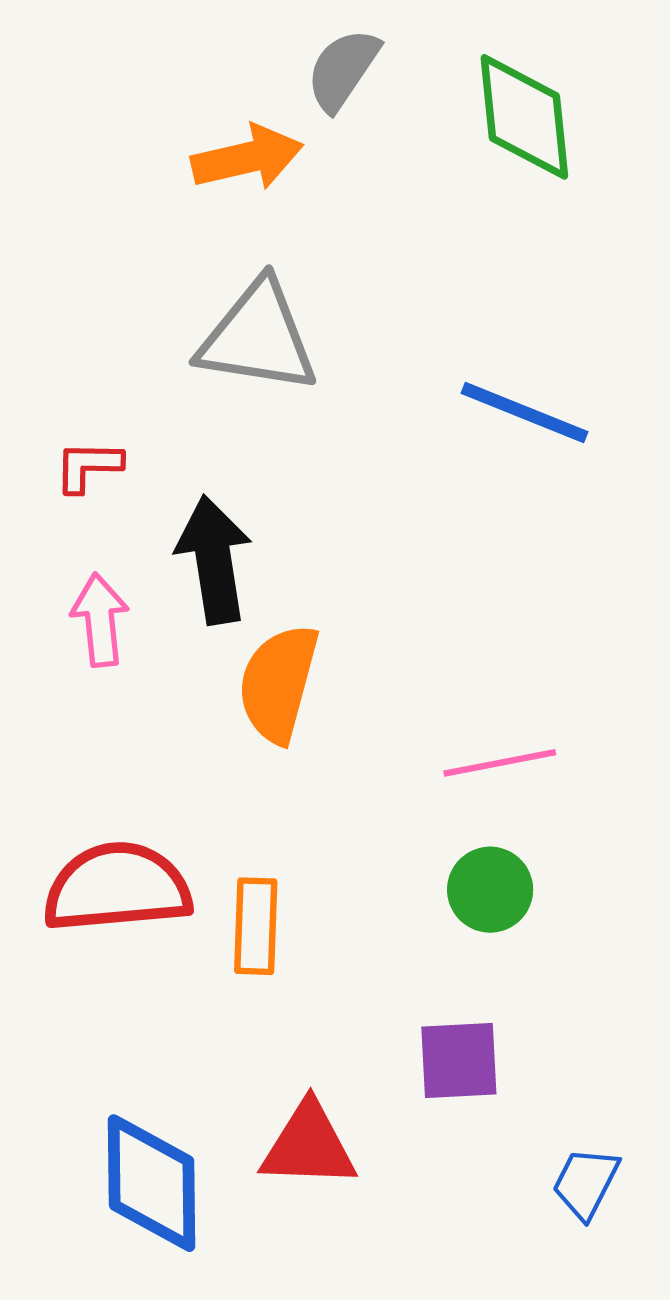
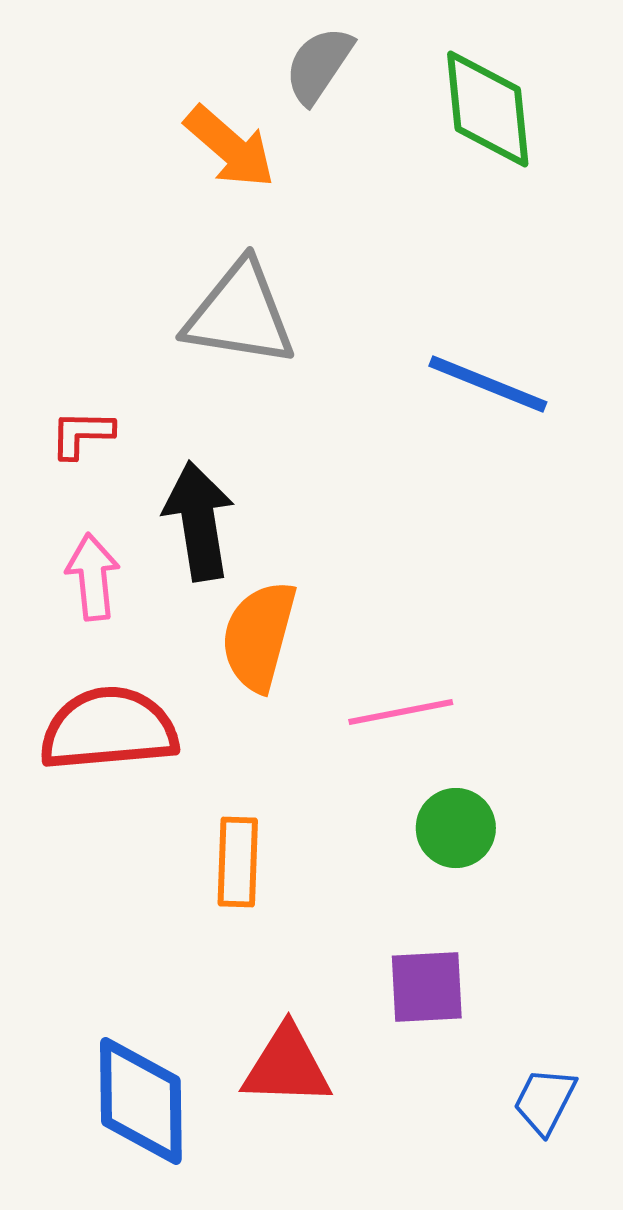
orange arrow: (247, 158) -> (230, 147), turned 54
pink line: (500, 763) -> (401, 712), moved
red semicircle: (117, 888) -> (109, 729), moved

